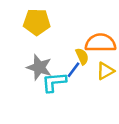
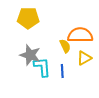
blue line: (74, 70) -> (62, 71), moved, turned -40
cyan L-shape: (54, 82) -> (42, 67), turned 90

